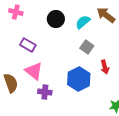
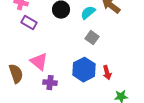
purple rectangle: (28, 45) -> (29, 23), moved
red arrow: (105, 67) -> (107, 73), moved

